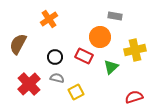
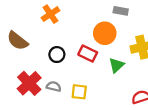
brown semicircle: (18, 44) -> (18, 41), turned -80
gray semicircle: (57, 78) -> (54, 86), moved
yellow square: (76, 92) -> (79, 92), turned 35

